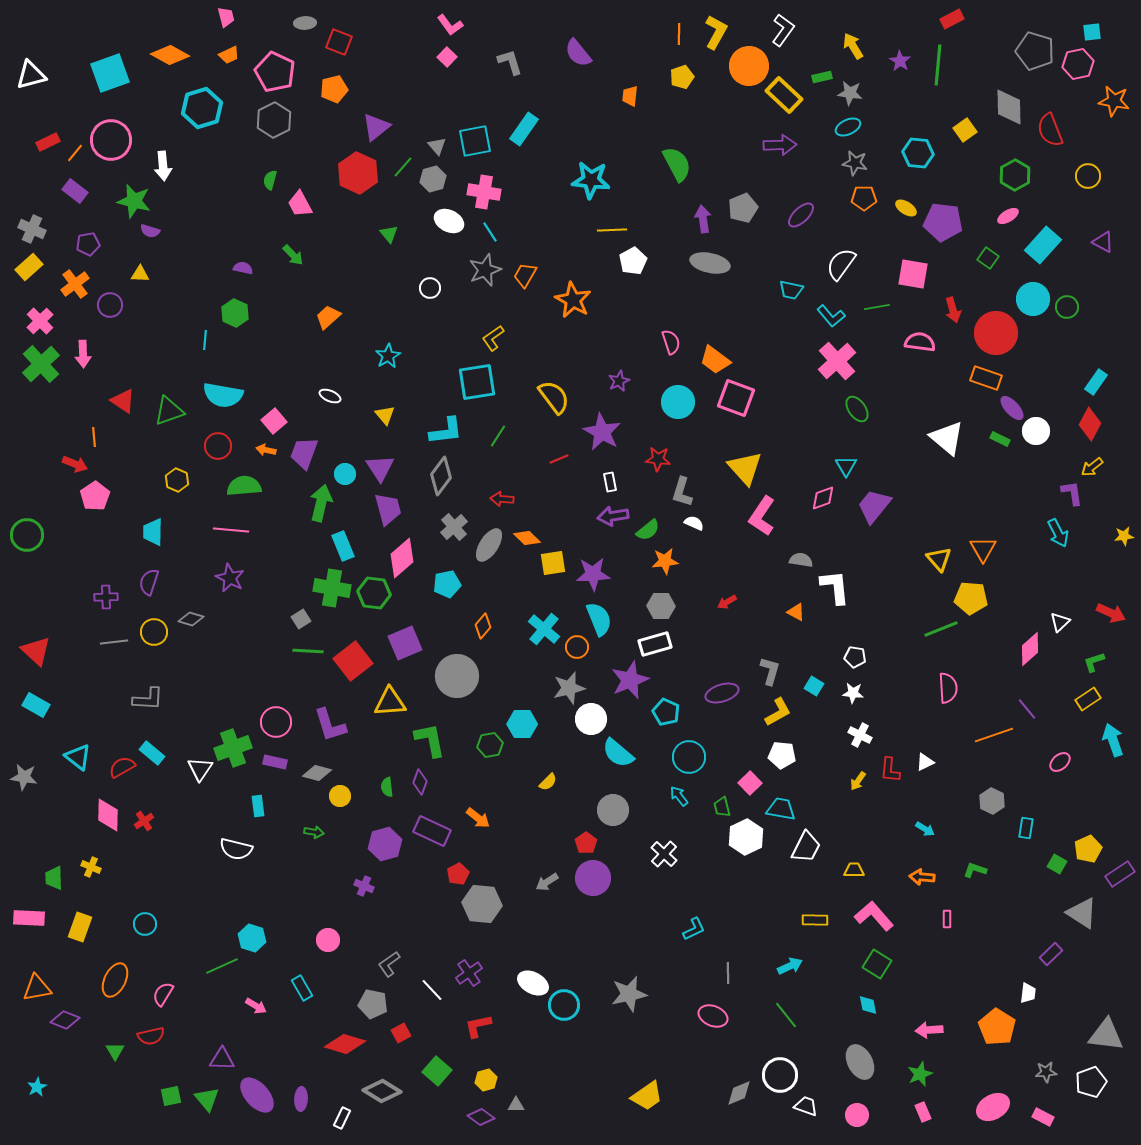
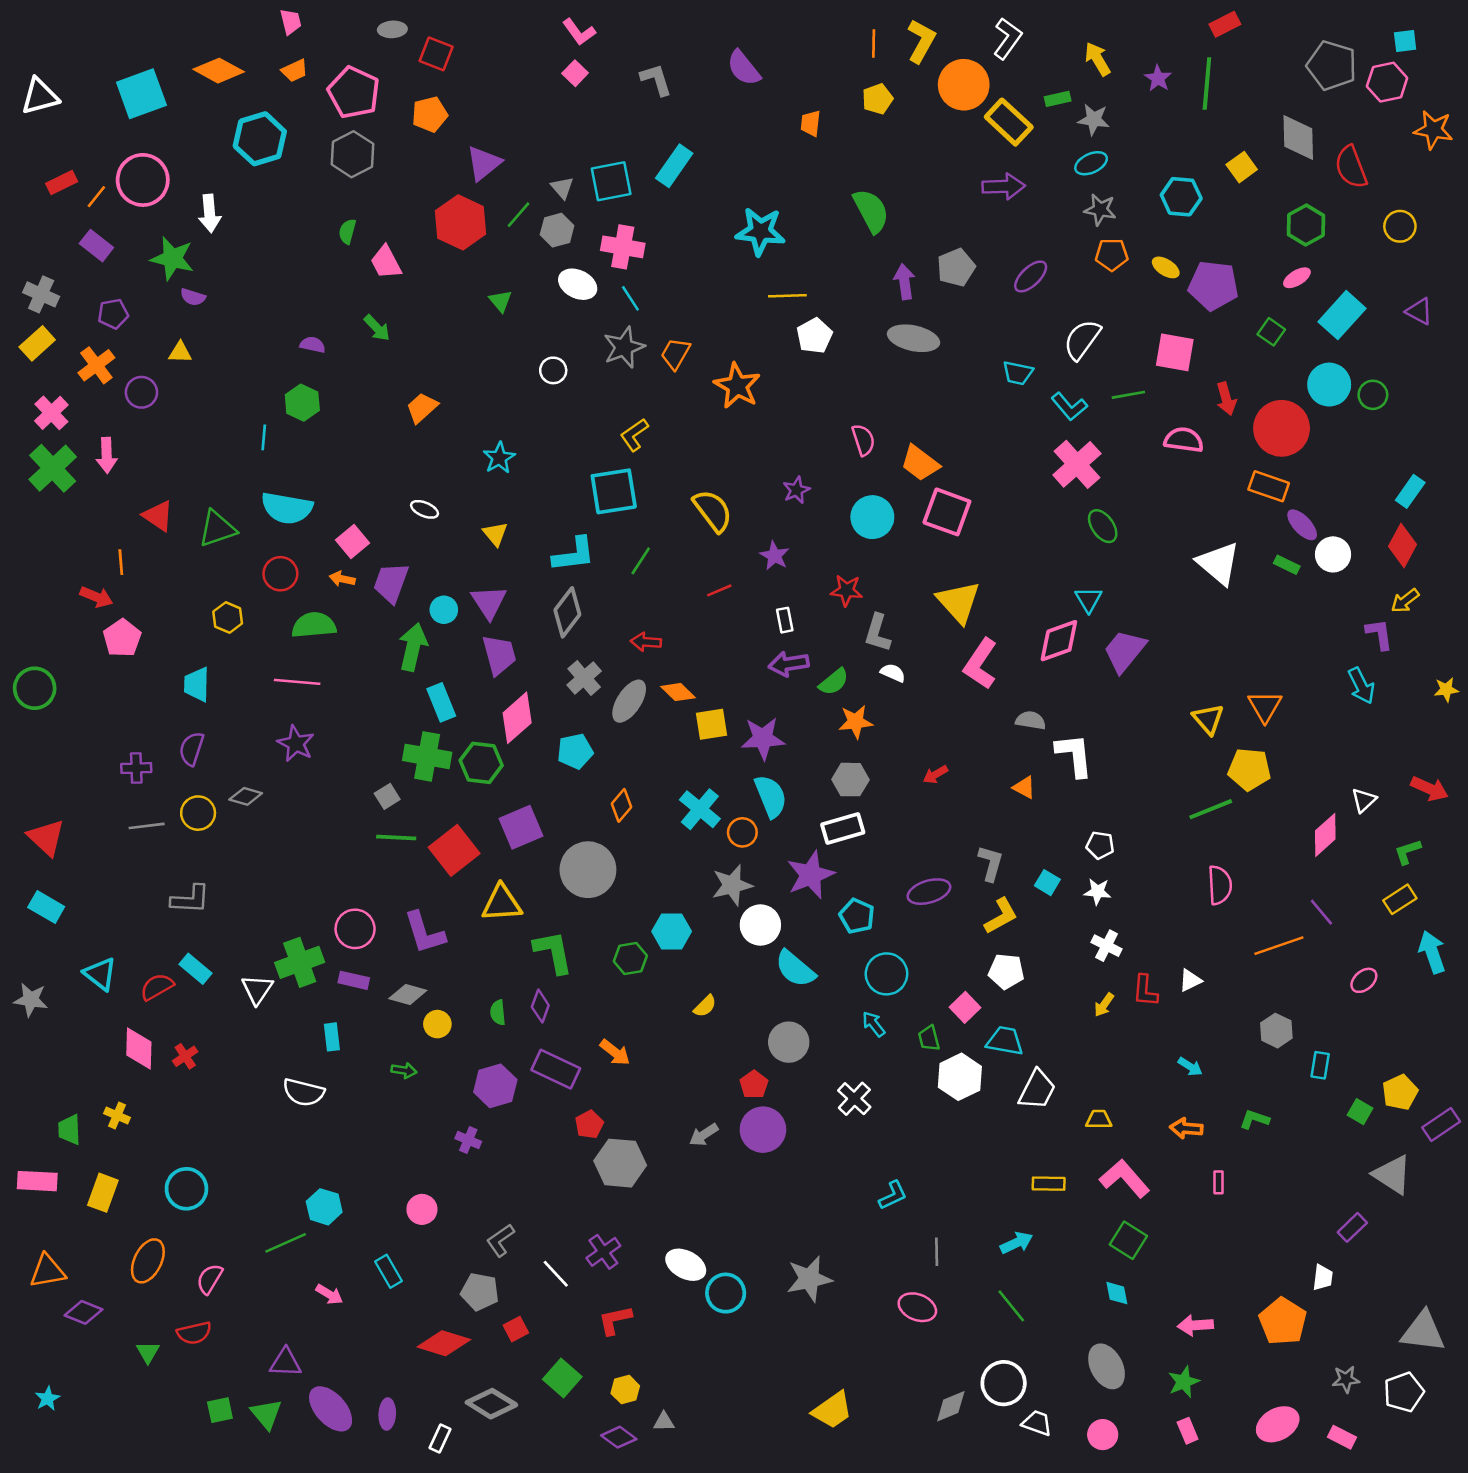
purple star: (602, 432) -> (775, 556), size x0.6
pink diamond: (823, 498) -> (1059, 641), size x1.4
cyan circle: (145, 924) -> (186, 1189), size x1.4

